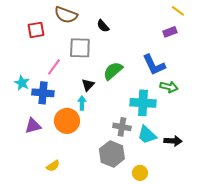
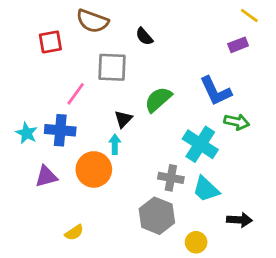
cyan star: (22, 83) -> (27, 133), moved
cyan cross: (143, 103) -> (200, 144), turned 30
black arrow: (173, 141) -> (239, 220), moved

